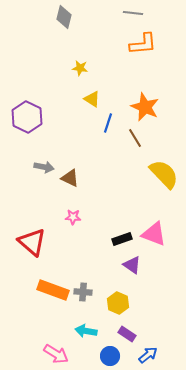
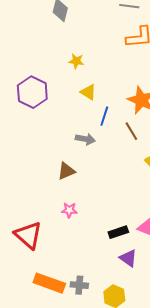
purple hexagon: (27, 117) -> (32, 92), moved
gray arrow: (44, 167) -> (85, 139), moved
brown triangle: (70, 178) -> (66, 171), turned -48

